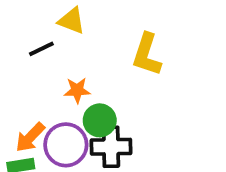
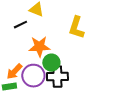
orange star: (77, 90) -> (39, 47), size x1.5

